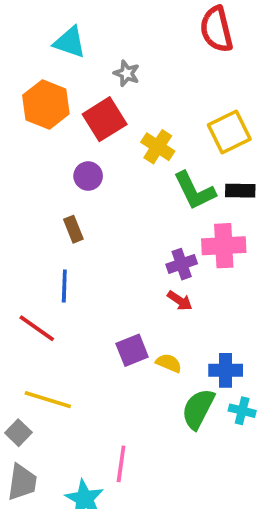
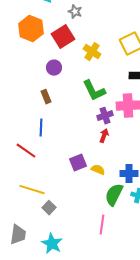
green L-shape: (194, 191) -> (94, 91), moved
red arrow: (180, 301) -> (104, 136), turned -104
gray square: (18, 433) -> (49, 208), moved
pink line: (121, 464) -> (102, 225), moved

